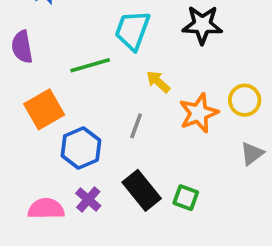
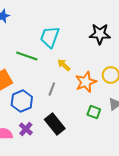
black star: (202, 25) -> (100, 34), moved
green line: (90, 65) -> (27, 56), turned 35
green square: (186, 198) -> (94, 112), moved

